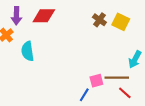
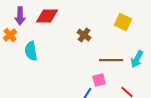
brown cross: (99, 20) -> (84, 35), moved
brown line: (117, 78) -> (111, 60), moved

